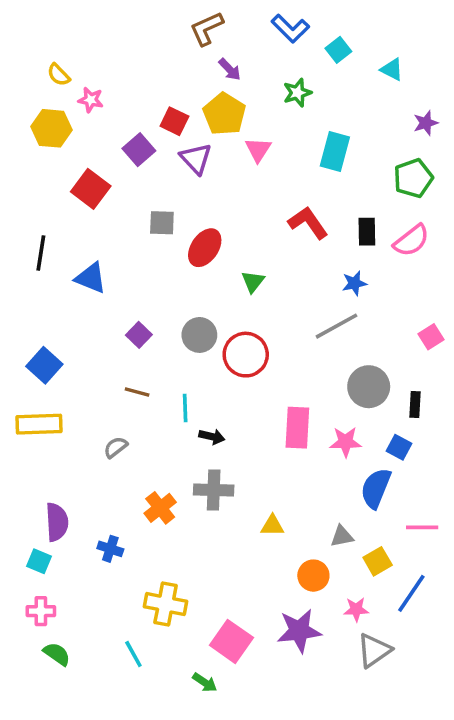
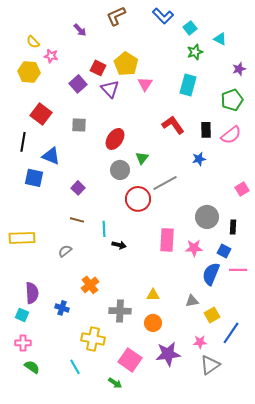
purple arrow: (230, 69) -> (80, 30), moved
green star: (297, 93) -> (195, 52), moved
red square: (91, 189) -> (41, 114), moved
gray square: (162, 223) -> (79, 125), moved
gray line: (337, 326) -> (165, 183), moved
gray circle: (199, 335) -> (120, 170), moved
blue square: (44, 365) -> (34, 178), moved, turned -30
gray cross: (214, 490) -> (120, 311), moved
pink line: (422, 527) -> (238, 270), moved
orange circle: (313, 576) -> (153, 323), moved

